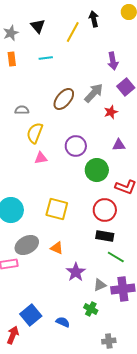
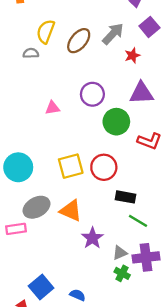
yellow semicircle: (35, 133) -> (46, 32), moved
purple triangle: (119, 145) -> (141, 93), size x1.6
yellow square: (57, 209) -> (71, 166), turned -30
red circle: (105, 210) -> (104, 167), moved
orange triangle: (57, 248) -> (71, 211), size x1.5
green cross: (91, 309) -> (122, 273), moved

